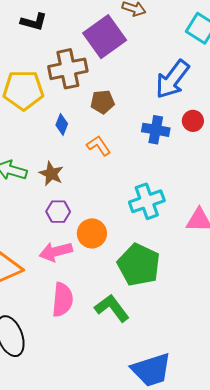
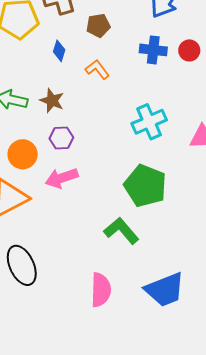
red circle: (193, 121) -> (189, 50), moved
orange circle: (92, 233) -> (23, 154), moved
pink semicircle: (63, 300) -> (101, 290), moved

